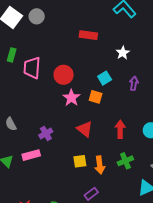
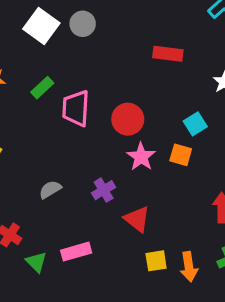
green rectangle: (12, 55) -> (42, 88), turned 32
gray semicircle: (11, 124) -> (50, 189), moved, turned 88
red triangle: (85, 129) -> (137, 219), moved
purple cross: (46, 133) -> (104, 190), moved

